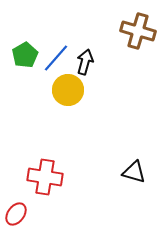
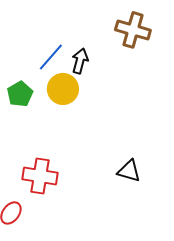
green pentagon: (25, 55) -> (20, 94), moved

